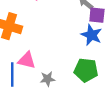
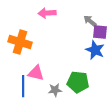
green pentagon: (86, 70) -> (78, 82), moved

